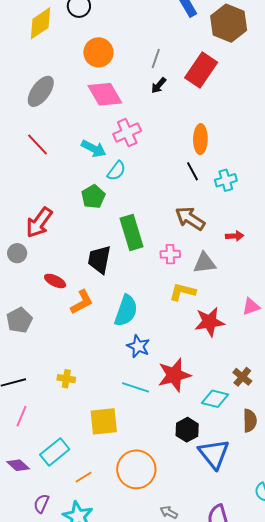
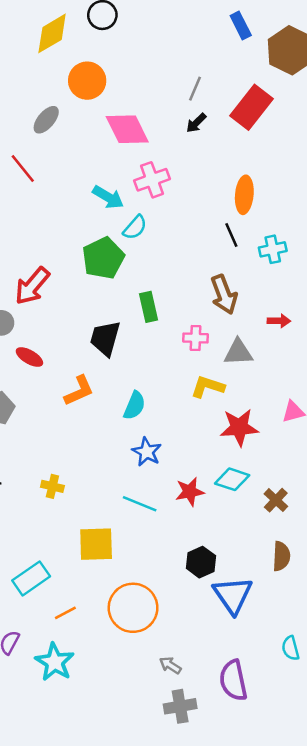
orange circle: (98, 52) -> (87, 81), moved
gray ellipse: (41, 91) -> (46, 120), size x0.7
red line: (38, 144) -> (23, 168), moved
green pentagon: (93, 197) -> (103, 258), size x1.4
brown arrow: (190, 218) -> (224, 295), turned -148
green rectangle: (131, 232) -> (148, 307), size x0.7
red ellipse: (55, 281) -> (29, 357), moved
cyan semicircle: (126, 311) -> (134, 406), size x0.7
red star: (174, 375) -> (190, 492), size x0.7
cyan diamond: (215, 399) -> (232, 479), moved

